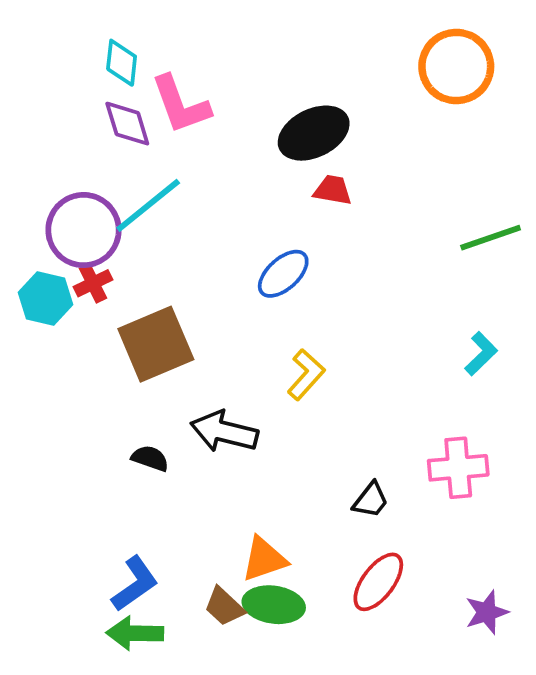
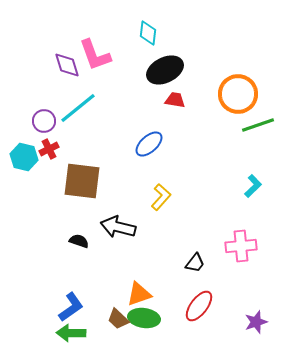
cyan diamond: (122, 63) -> (148, 33), moved
orange circle: (456, 66) -> (238, 94), moved
purple circle: (84, 230) -> (44, 121), size x0.6
brown square: (156, 344) -> (82, 181), turned 30

